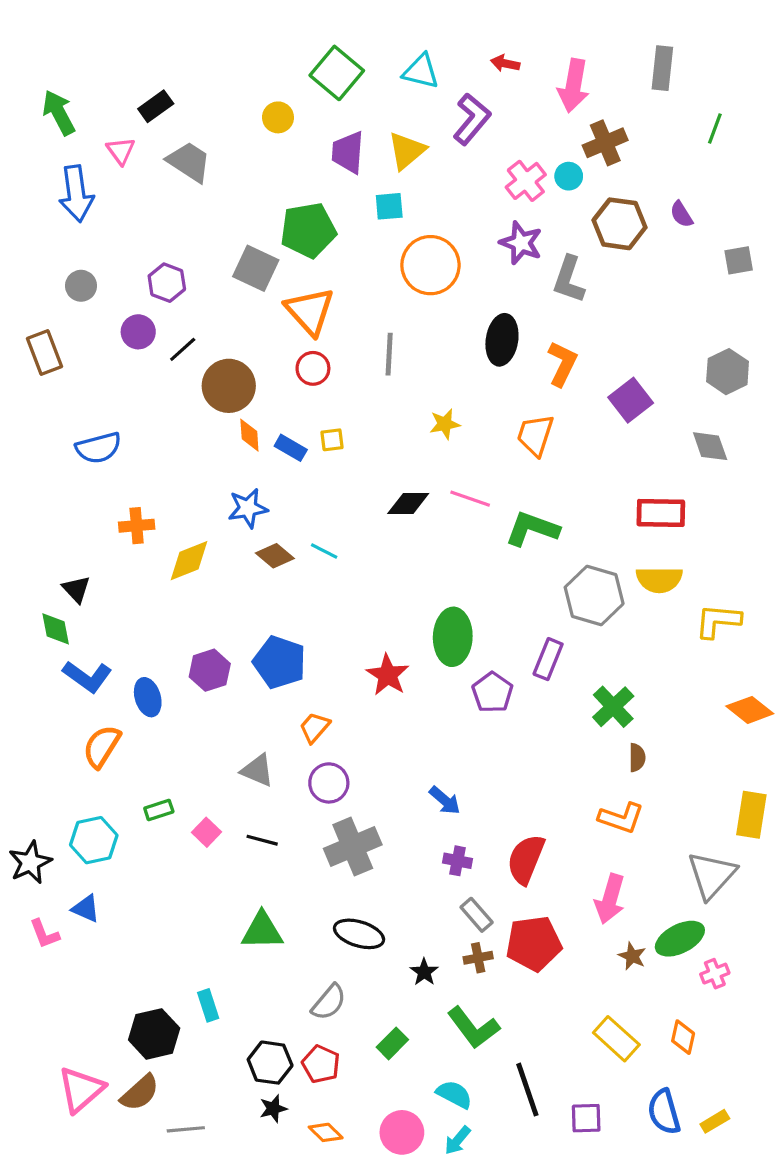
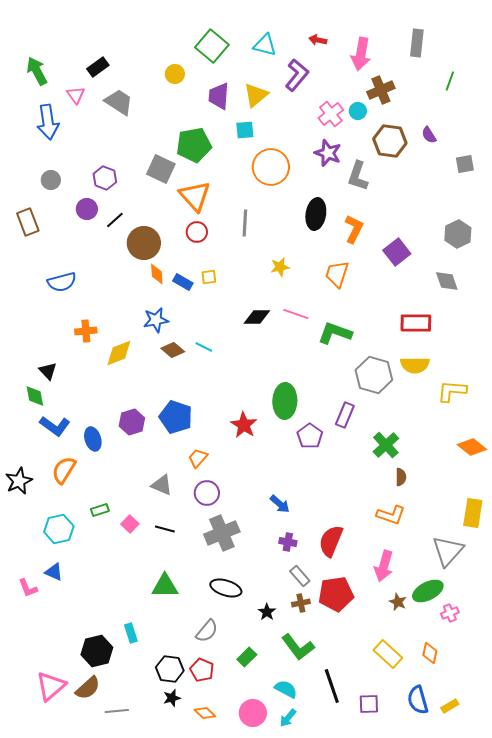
black star: (30, 862) -> (19, 481), moved

